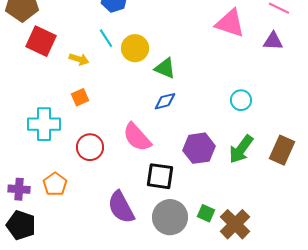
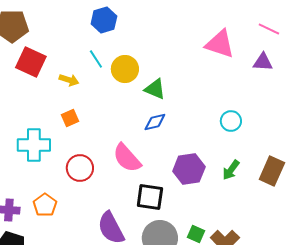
green arrow: (241, 149) -> (231, 170), size x0.7

